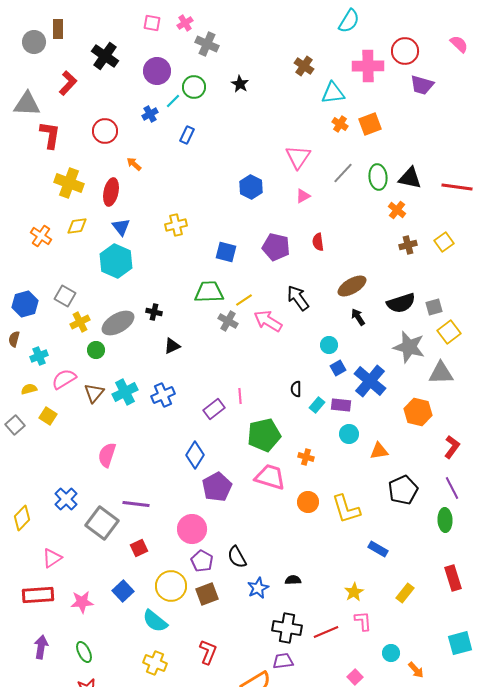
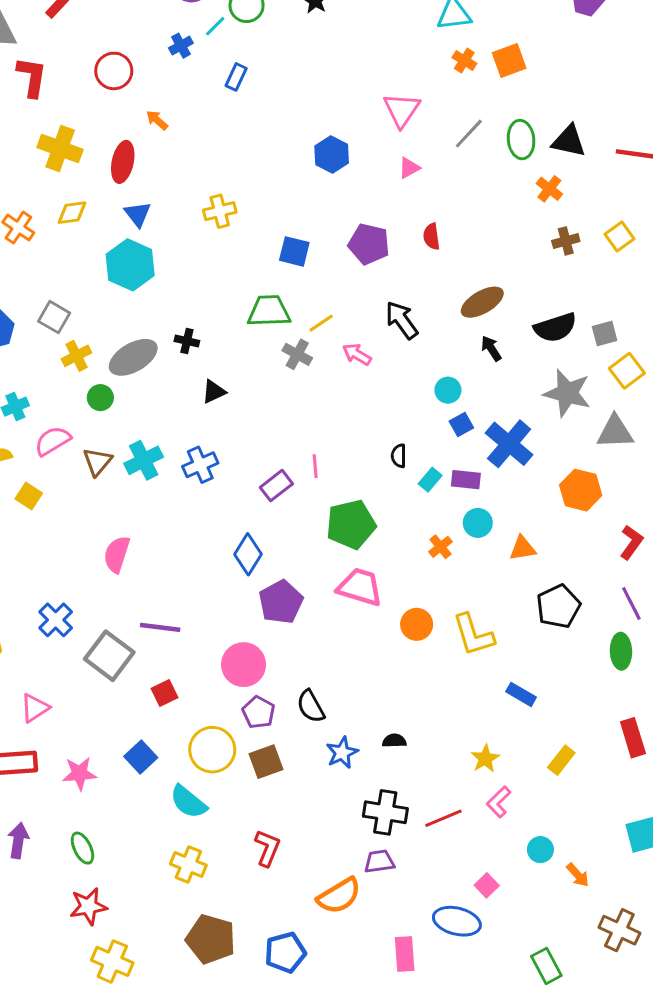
pink arrow: (268, 321) -> (357, 354), size x0.7
orange cross: (306, 457) -> (440, 547), moved, turned 35
pink L-shape: (363, 621) -> (499, 802), turned -130

